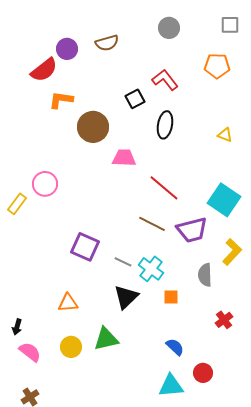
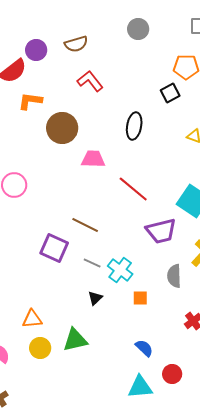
red L-shape: (165, 80) -> (90, 81), moved
black square: (135, 99) -> (170, 93), moved
brown line: (152, 224) -> (85, 225), moved
black triangle: (126, 297) -> (95, 298), size x0.6
orange triangle: (68, 303) -> (32, 319), moved

